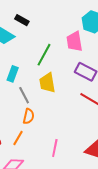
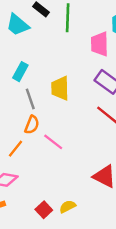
green line: (44, 55) -> (68, 18), moved, turned -35
pink line: (55, 148) -> (53, 142), moved, turned -72

